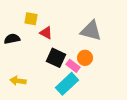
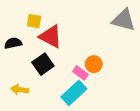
gray triangle: (91, 31) -> (124, 20), moved
red triangle: (46, 33) -> (51, 36), size x1.6
black square: (56, 58) -> (43, 64), moved, turned 30

